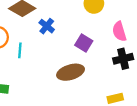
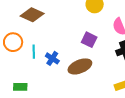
blue cross: (47, 26) -> (52, 58), moved

